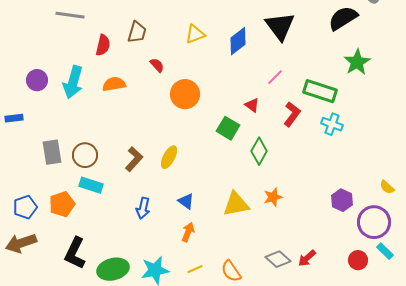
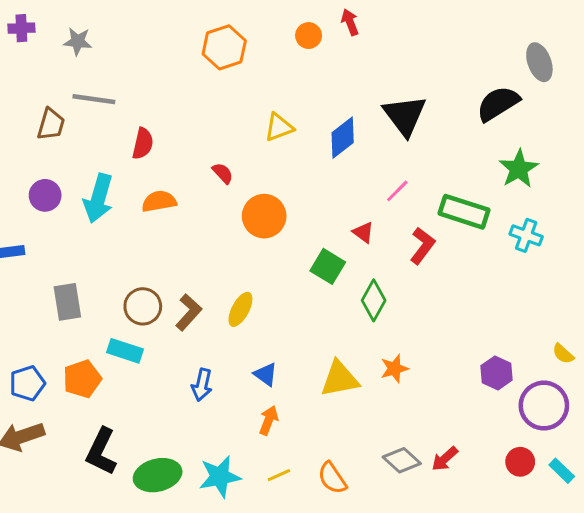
brown trapezoid: (137, 32) -> (51, 124), moved
cyan cross: (332, 124) -> (526, 235), moved
brown circle: (85, 155) -> (143, 306), moved
cyan rectangle: (385, 251) -> (562, 471), moved

